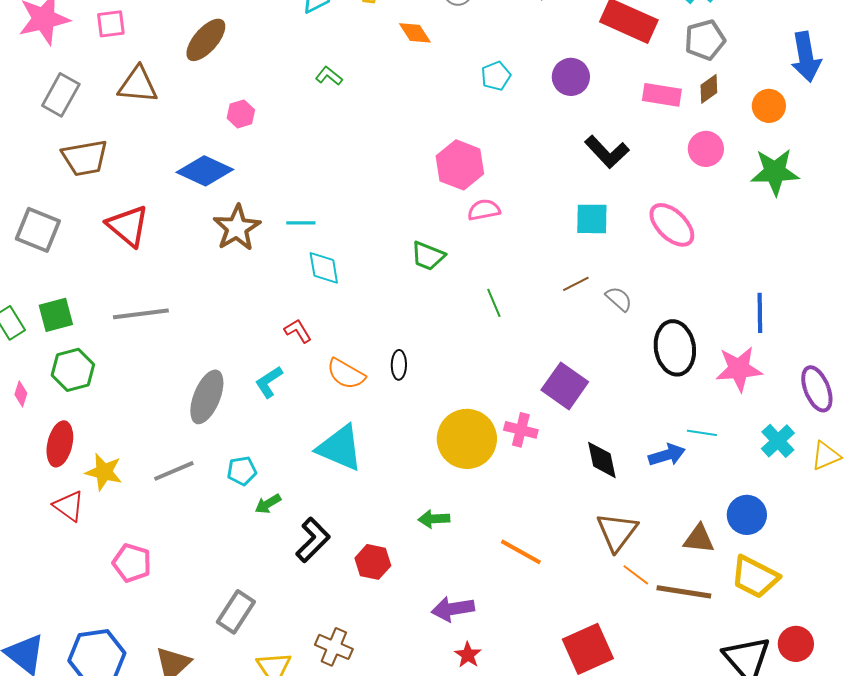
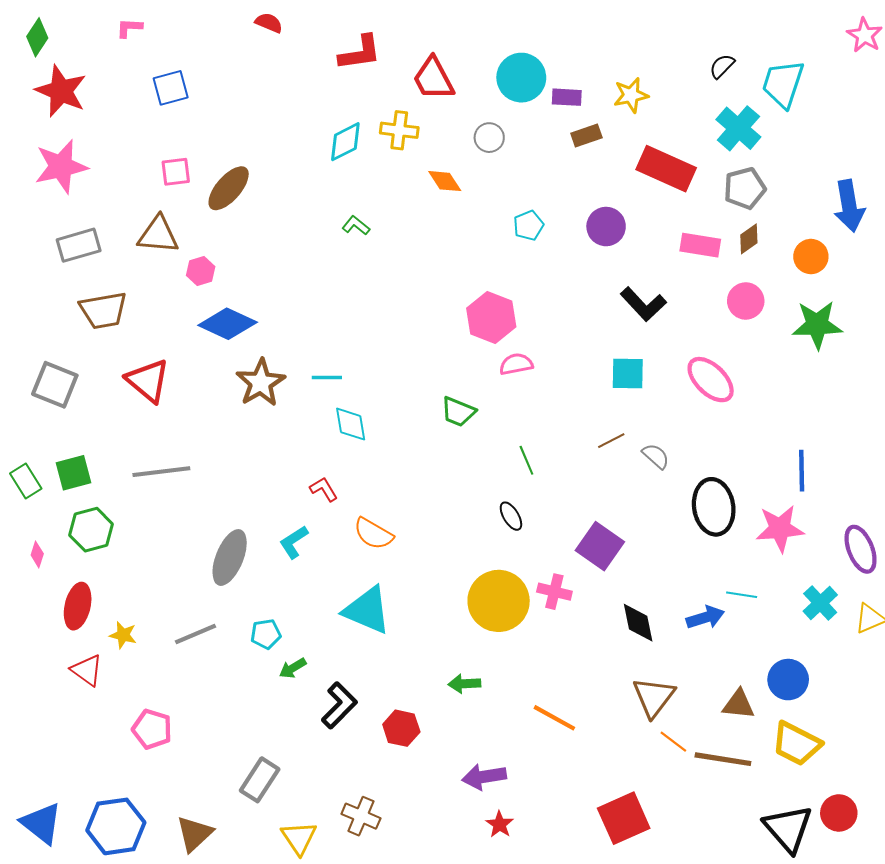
pink square: (111, 24) -> (176, 172), moved
gray rectangle: (61, 95) -> (79, 245), turned 45
pink hexagon: (241, 114) -> (201, 271), moved
black ellipse: (399, 365) -> (511, 516), moved, turned -32
yellow star: (104, 472) -> (123, 635), size x0.7

